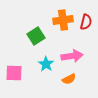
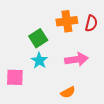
cyan star: (46, 64) -> (39, 60), moved
orange semicircle: (69, 79) -> (68, 92), moved

